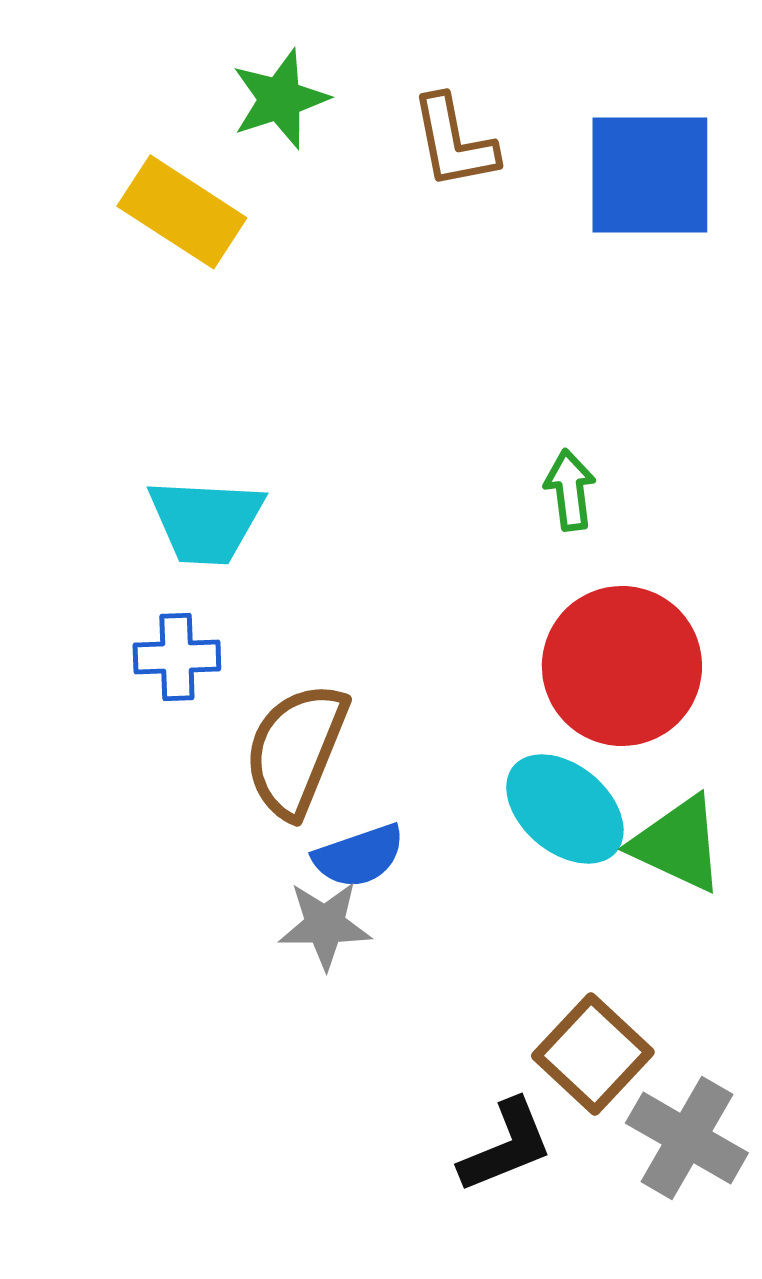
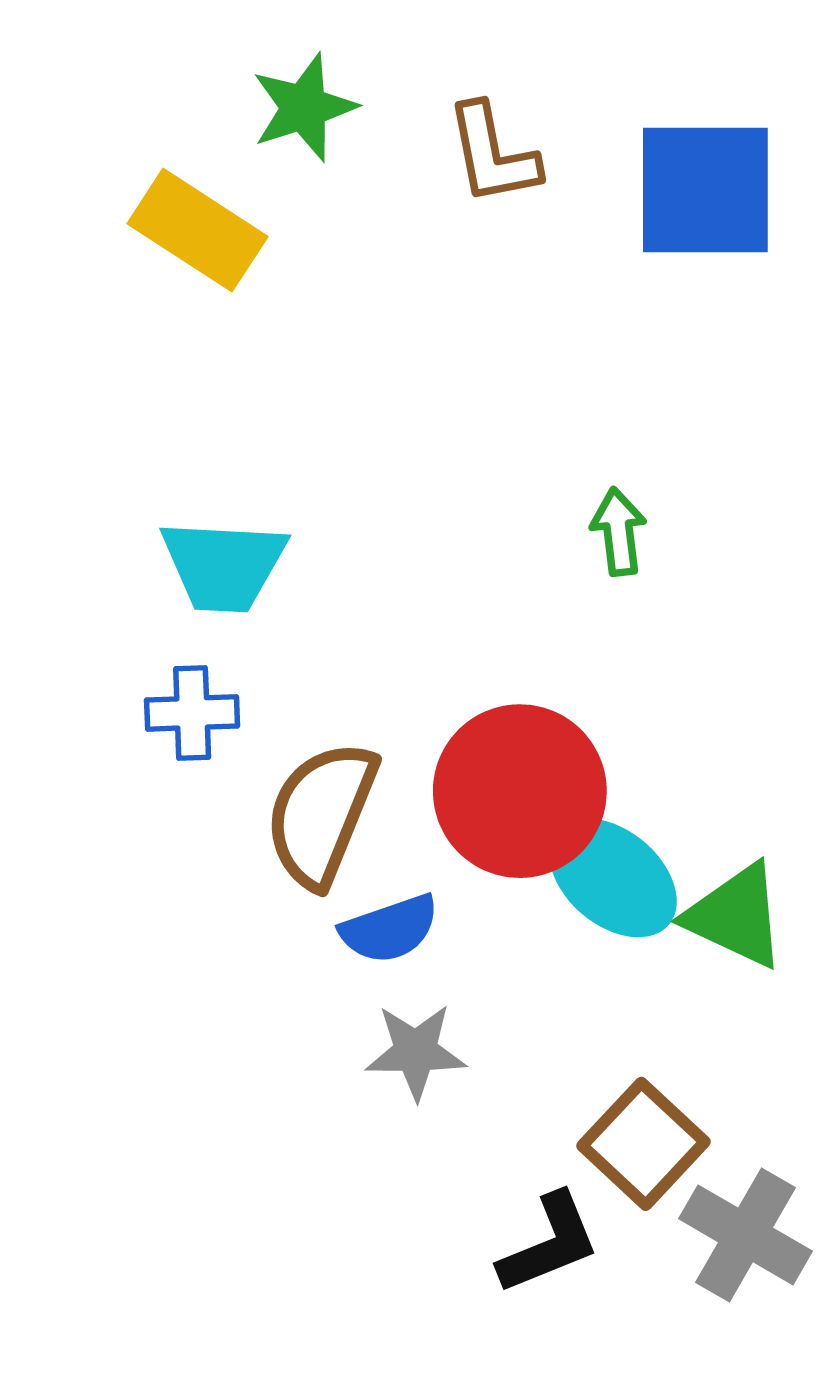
red circle: (622, 666) -> (520, 791), moved
gray star: (325, 925) -> (416, 1052), moved

